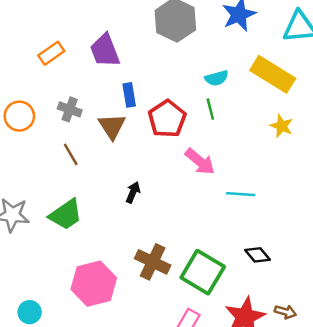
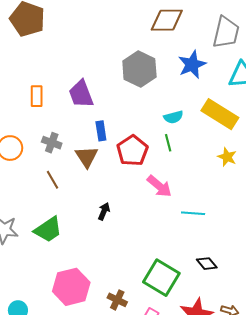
orange rectangle: (51, 53) -> (37, 96), turned -55
brown cross: (153, 262) -> (117, 300), moved, size x0.7

